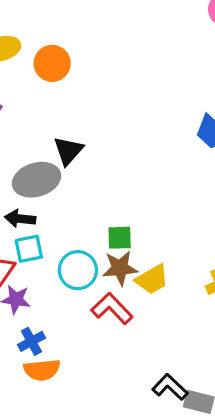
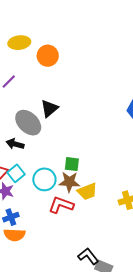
gray ellipse: (37, 180) -> (28, 123), turned 52
cyan square: (29, 249) -> (16, 173), moved, turned -36
red L-shape: (112, 309) -> (61, 205), turned -35

